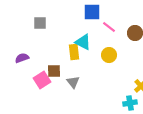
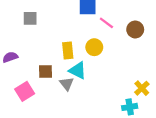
cyan triangle: (83, 42) -> (78, 70), moved
yellow circle: (109, 55) -> (94, 47), moved
pink square: (42, 80) -> (25, 91), moved

